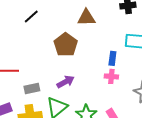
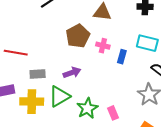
pink cross: (111, 76) -> (103, 46), moved

